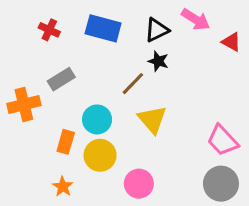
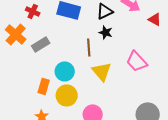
brown line: (133, 84) -> (89, 47), turned -48
orange cross: (24, 105) -> (16, 34), moved, turned -35
pink trapezoid: (222, 140) -> (137, 61), moved

